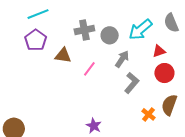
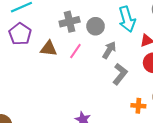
cyan arrow: (140, 30) -> (127, 19), turned -65
pink line: (89, 69) -> (75, 51), moved
orange cross: (148, 114) -> (138, 106), turned -32

